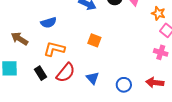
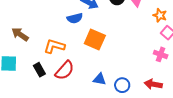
blue semicircle: (49, 23) -> (75, 18), moved
orange square: (94, 40) -> (95, 39), size x1.5
blue triangle: (93, 78) -> (100, 79), moved, turned -40

